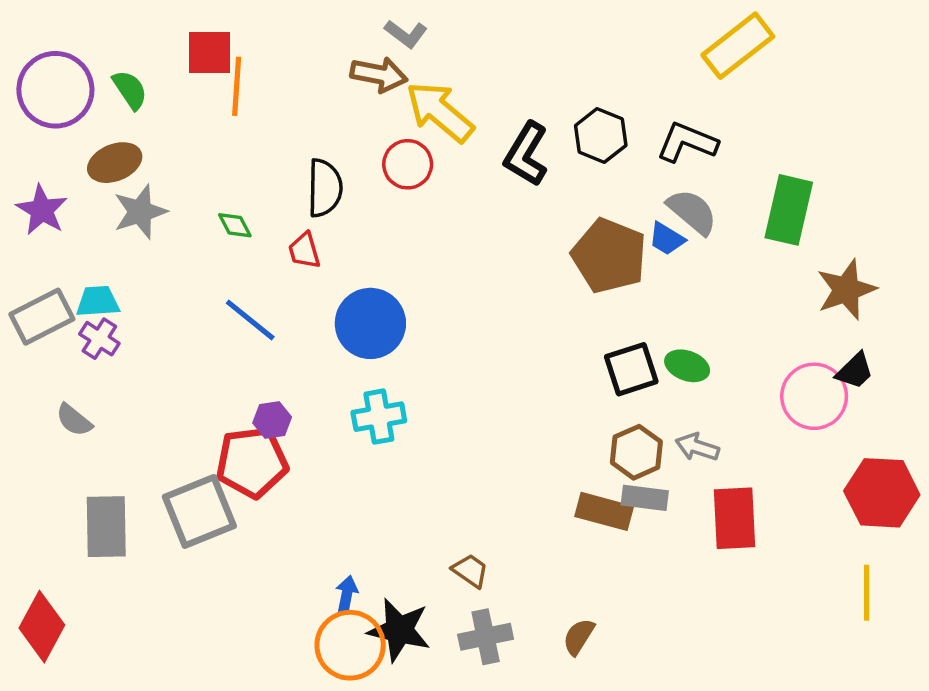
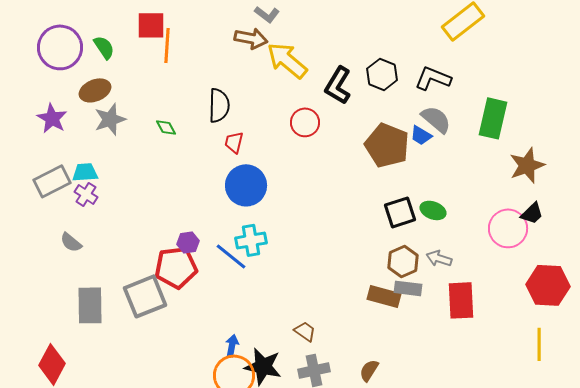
red circle: (408, 164) -> (305, 122), moved
red trapezoid: (304, 251) -> (234, 142), moved, turned 30
blue line: (250, 320) -> (231, 256), moved

